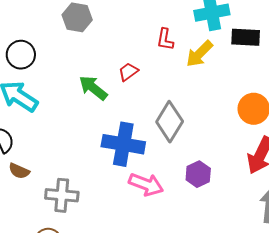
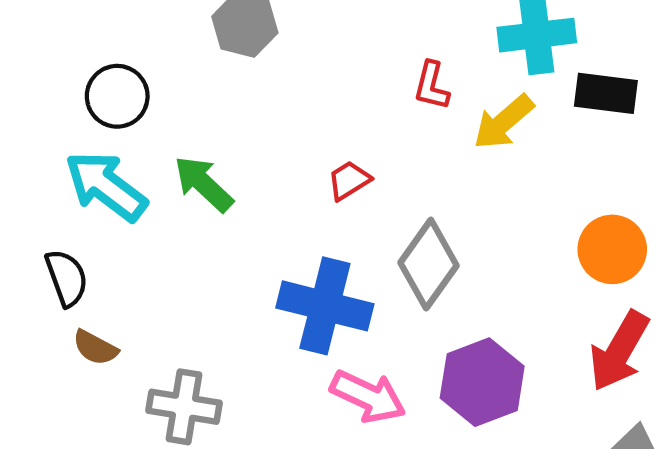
red trapezoid: (128, 72) -> (349, 180), moved
green arrow: (93, 88) -> (204, 184), moved
purple hexagon: (198, 174) -> (482, 382), size x1.5

